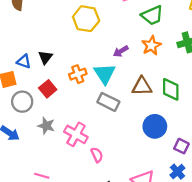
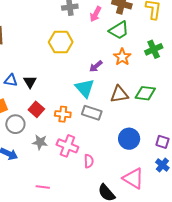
blue triangle: (24, 61) -> (11, 80), moved
orange cross: (78, 74) -> (63, 114), moved, turned 35
green diamond: (171, 89) -> (145, 93), turned -75
blue circle: (155, 126) -> (129, 139), moved
pink semicircle: (97, 155) -> (89, 161), turned 32

